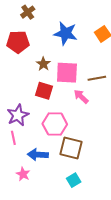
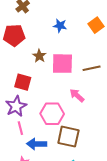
blue star: (66, 33) -> (60, 26), size x0.6
red square: (44, 91) -> (23, 82), moved
pink arrow: (81, 97) -> (77, 95), moved
pink line: (13, 138) -> (20, 128), moved

